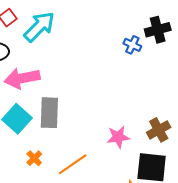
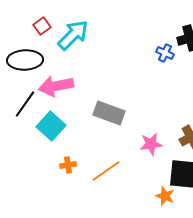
gray rectangle: (49, 113) -> (109, 113), moved, turned -72
orange cross: (34, 158) -> (68, 165), turned 35

